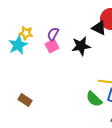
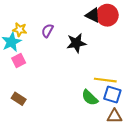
black triangle: (99, 28) -> (93, 15), moved
pink square: (52, 46) -> (19, 61), moved

